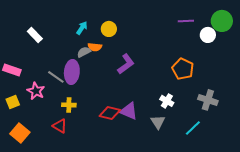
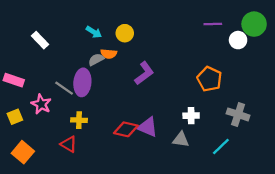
cyan arrow: (82, 28) -> (94, 32), turned 88
white cross: (167, 101) -> (191, 116), turned -32
gray triangle: (158, 122) -> (181, 140), turned -49

